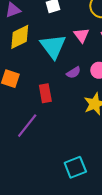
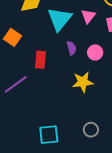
purple semicircle: (74, 73) -> (72, 48), turned -88

